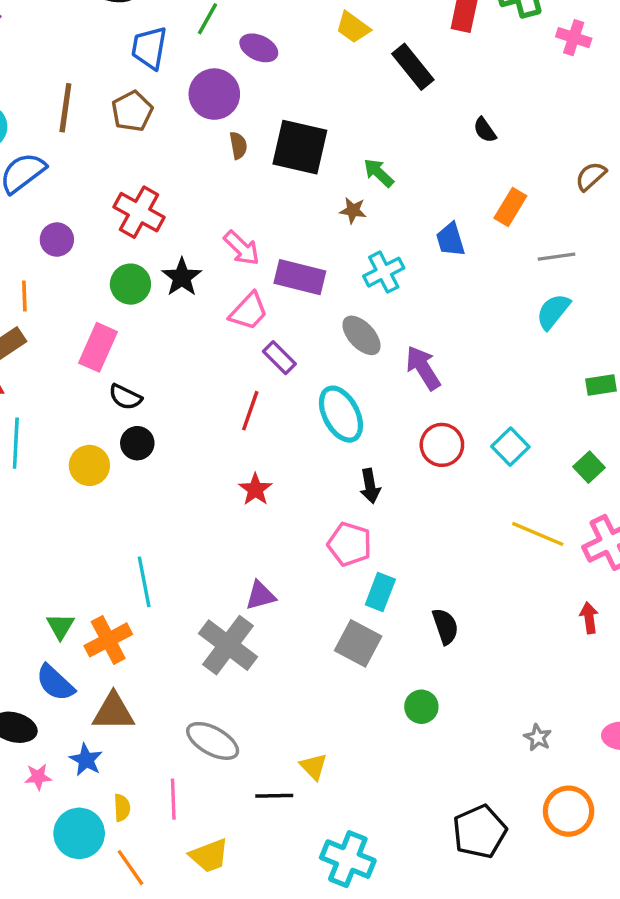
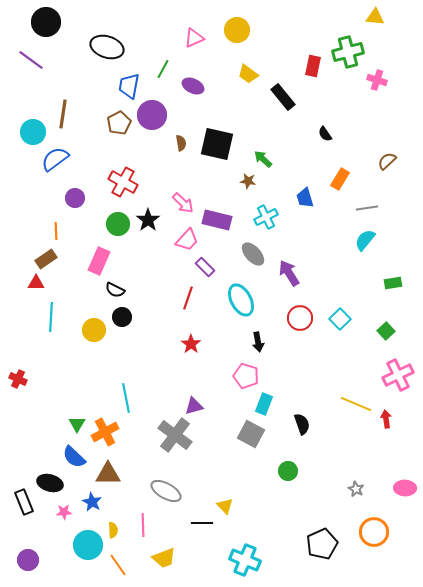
purple circle: (214, 94) -> (152, 115), moved
brown line: (65, 108) -> (63, 114), moved
yellow line: (538, 534) -> (356, 404), moved

